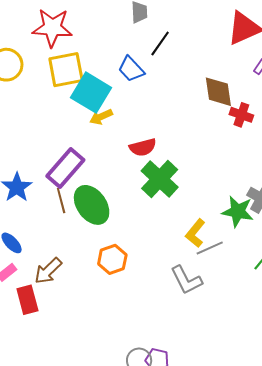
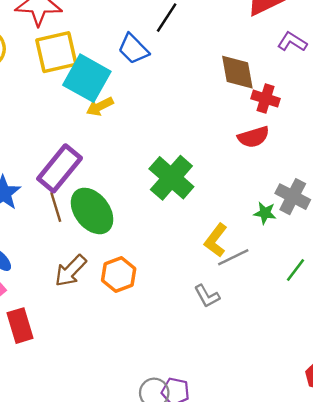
red semicircle: (143, 147) -> (253, 137), moved
green star: (238, 211) -> (265, 213), size x0.6
brown arrow: (48, 271) -> (71, 271), moved
gray L-shape: (186, 280) -> (207, 296), size x0.7

